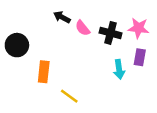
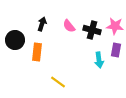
black arrow: (62, 17) -> (42, 24), moved, turned 80
orange rectangle: (44, 72) -> (37, 52), moved

